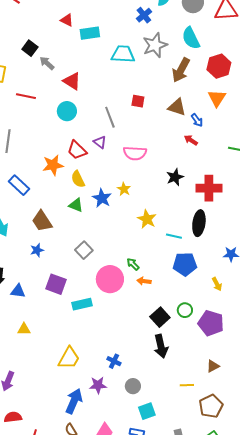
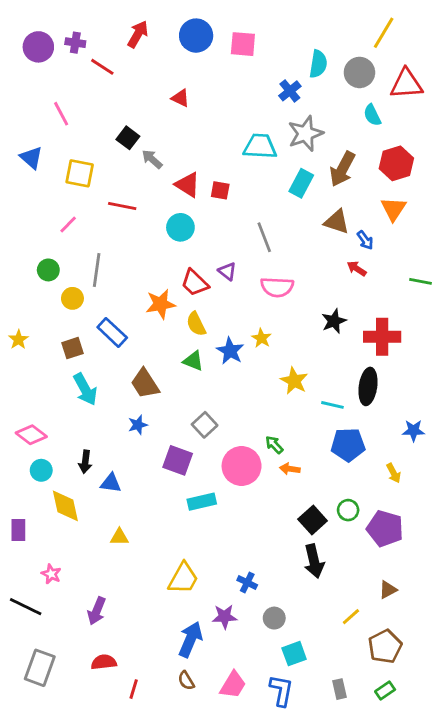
cyan rectangle: (90, 33) -> (301, 183), moved, turned -54
cyan semicircle: (191, 38) -> (372, 115), moved, size x0.7
red square: (138, 101) -> (220, 190), moved
gray line: (110, 117) -> (264, 237), moved
purple square: (56, 284) -> (178, 460), moved
yellow line: (187, 385) -> (351, 617), turned -40

